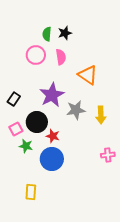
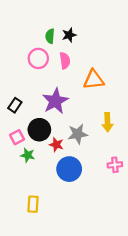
orange triangle: (88, 75) -> (94, 80), turned -40
gray star: (76, 110) -> (78, 134), moved
blue circle: (52, 159) -> (69, 169), moved

